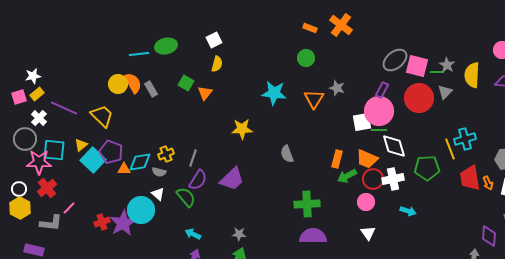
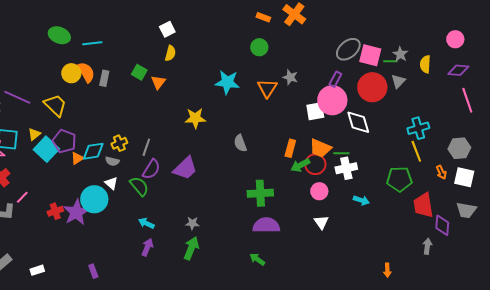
green ellipse: (166, 46) -> (59, 35), moved, turned 35
yellow semicircle: (472, 75) -> (425, 64), size x0.7
gray rectangle: (151, 89) -> (104, 78), turned 42
green line: (379, 130) -> (341, 153), moved
white diamond: (394, 146) -> (358, 122), moved
yellow line: (450, 149) -> (416, 151), moved
green pentagon: (427, 168) -> (399, 179), moved
orange triangle: (124, 169) -> (77, 158), turned -32
red trapezoid: (470, 178) -> (423, 205), moved
red circle: (373, 179) -> (315, 164), moved

